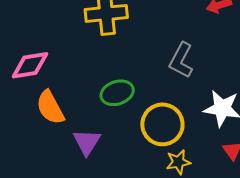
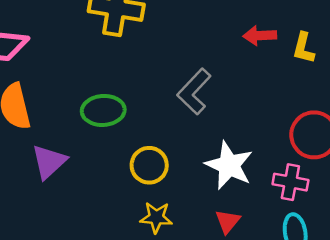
yellow circle: (162, 124) -> (149, 165), size x0.7

